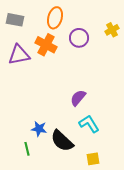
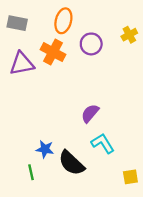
yellow square: (93, 159) -> (130, 177), moved

